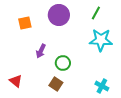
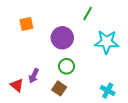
green line: (96, 13) -> (88, 13), moved
purple circle: (59, 15) -> (62, 38), moved
purple arrow: (41, 51) -> (34, 76), moved

